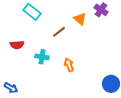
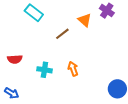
red semicircle: (17, 45) -> (15, 59), moved
cyan cross: (42, 57) -> (44, 70), moved

